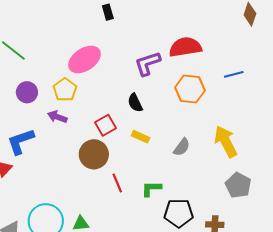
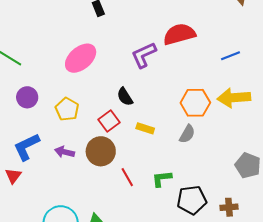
orange hexagon: (190, 89) -> (195, 103), moved
yellow pentagon: (65, 90) -> (67, 109), moved
black semicircle: (135, 103) -> (125, 97), moved
purple arrow: (57, 117) -> (65, 152), moved
yellow arrow: (226, 141) -> (234, 98), moved, turned -60

